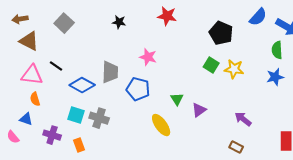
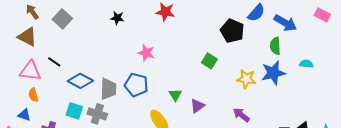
brown arrow: (20, 19) -> (32, 12), moved, turned 63
black pentagon: (221, 33) -> (232, 31), moved
yellow star: (234, 69) -> (246, 79), moved
gray trapezoid: (110, 72) -> (108, 89), moved
blue star: (275, 77) -> (273, 73), size x1.4

